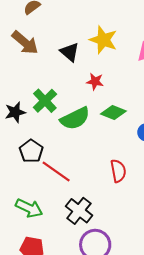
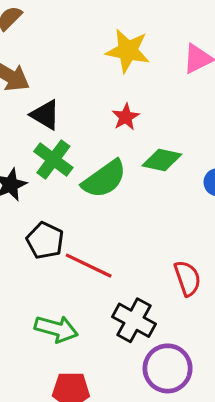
black triangle: (70, 52) -> (45, 115), moved
red star: (95, 81) -> (126, 117), turned -30
red semicircle: (118, 171) -> (187, 278), moved

